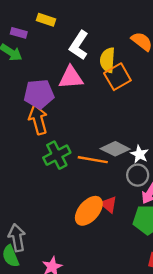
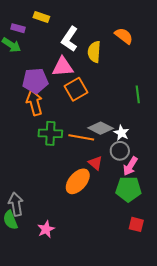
orange square: (117, 77) -> (76, 89), moved
green cross: (57, 155) -> (50, 133), turned 30
red triangle: (109, 204) -> (95, 163), moved

